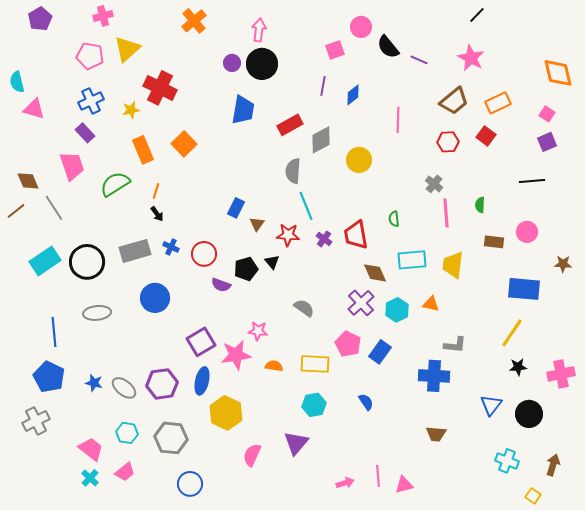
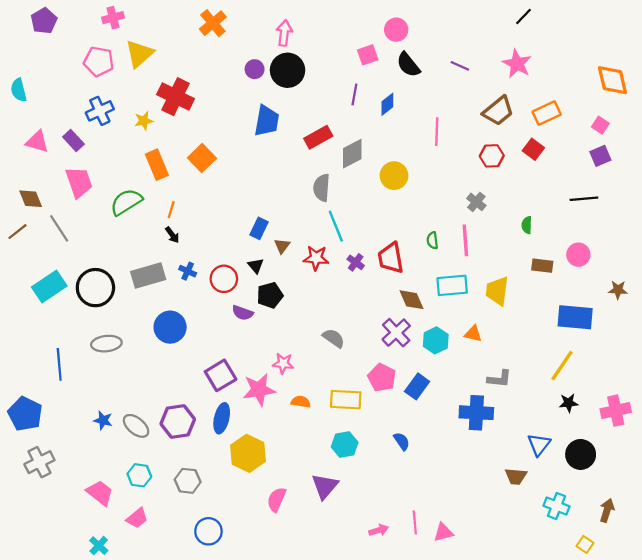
black semicircle: (388, 47) -> (408, 65), moved
pink triangle: (34, 109) -> (37, 142), moved
purple rectangle: (85, 133) -> (73, 141), moved
pink line: (446, 213) -> (465, 240), moved
black triangle: (272, 262) -> (256, 266), moved
blue pentagon: (49, 377) -> (25, 414), moved
brown trapezoid: (436, 434) -> (516, 476), moved
gray hexagon: (171, 438) -> (188, 481), size x0.7
cyan cross: (90, 478) -> (99, 546), moved

